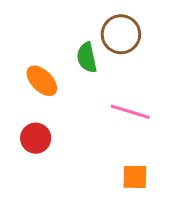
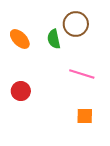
orange ellipse: (42, 81) -> (20, 39), moved

